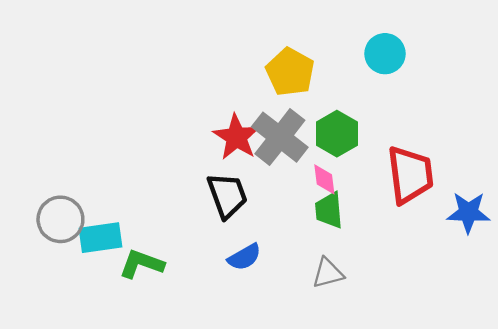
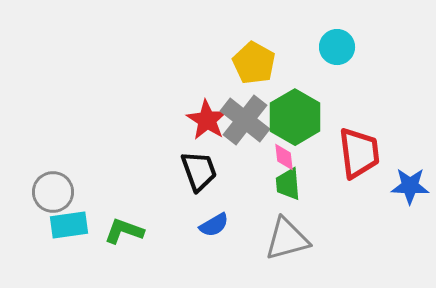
green hexagon: (337, 134) -> (295, 117), size x1.4
cyan rectangle: (100, 238) -> (69, 225), moved
gray triangle: (328, 273) -> (287, 239), size x1.6

